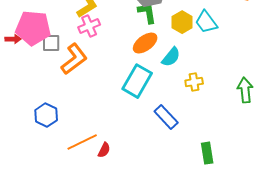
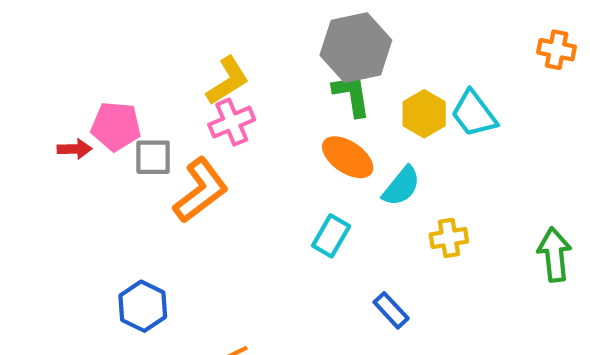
pink pentagon: (33, 28) -> (116, 126), size x0.7
orange ellipse: (145, 43) -> (348, 157), turned 70
cyan rectangle: (137, 81) -> (331, 236), size x0.6
blue rectangle: (166, 117) -> (391, 310), size x0.7

